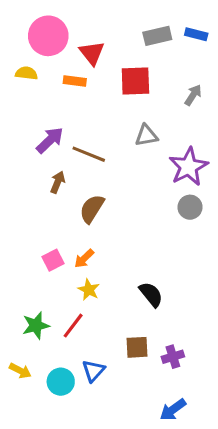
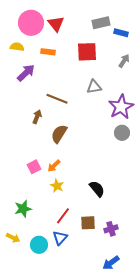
blue rectangle: (196, 34) -> (121, 33), moved
red triangle: (92, 53) -> (56, 24), moved
purple arrow: (50, 140) -> (26, 73), moved
red line: (73, 326) -> (63, 216), moved

